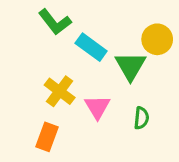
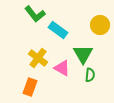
green triangle: (130, 66) -> (83, 54), moved
pink triangle: (97, 107) -> (62, 68), turned -30

